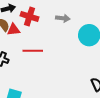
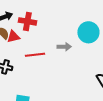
gray arrow: (63, 18) -> (64, 47), moved

